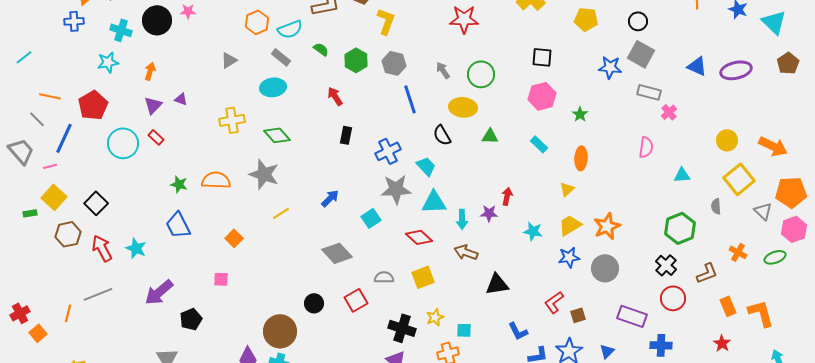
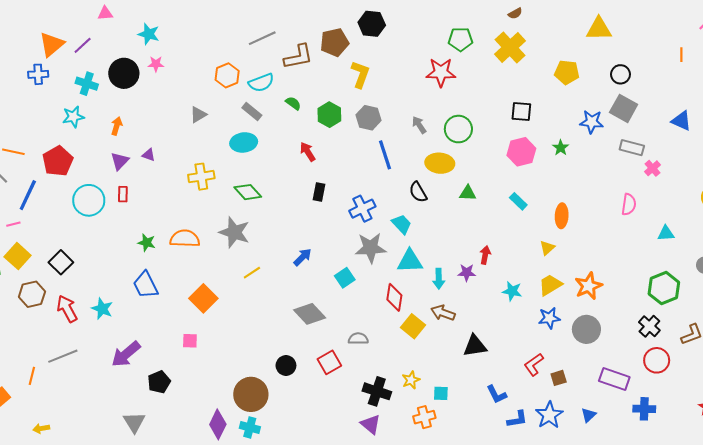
green star: (580, 114) -> (561, 148), moved
red rectangle: (156, 137) -> (123, 194), turned 49
red diamond: (419, 237) -> (394, 297), turned 56
orange square: (234, 238) -> (203, 298), size x1.5
yellow square: (423, 277) -> (413, 326), moved, turned -30

